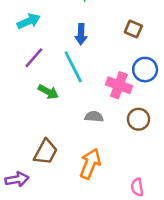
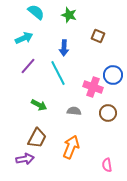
brown square: (133, 29) -> (98, 36), moved
green arrow: (48, 92) -> (39, 105), moved
purple arrow: (17, 179) -> (25, 159), moved

